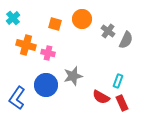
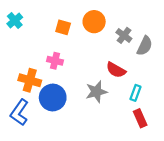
orange cross: (26, 45) -> (30, 80), moved
gray star: (73, 76) -> (96, 92), moved
red semicircle: (101, 97) -> (116, 70), moved

